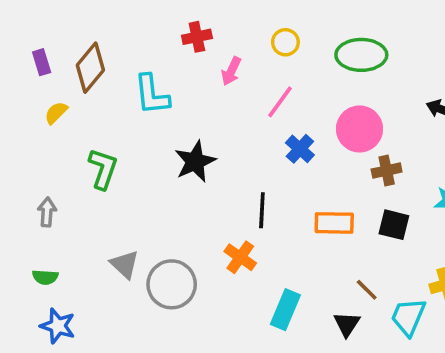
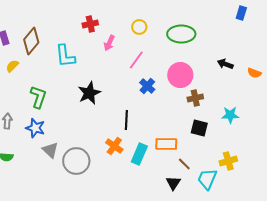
orange rectangle: (334, 223) -> (166, 144), moved
cyan rectangle: (285, 310) -> (139, 154), moved
blue star: (58, 326) -> (35, 128), moved

